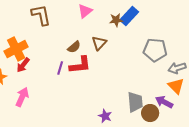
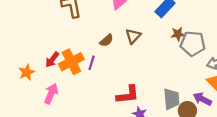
brown star: (116, 20) -> (178, 34), moved
orange cross: (16, 49) -> (71, 62), moved
red L-shape: (80, 65) -> (128, 95), moved

